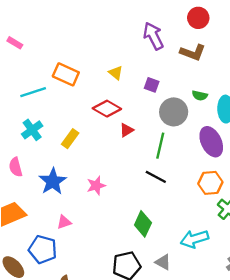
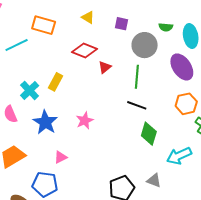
cyan cross: (32, 130) -> (30, 90), moved
green diamond: (143, 224) -> (149, 134), moved

